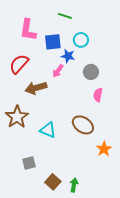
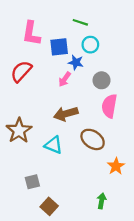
green line: (65, 16) -> (80, 22), moved
brown arrow: (36, 88) -> (66, 114), moved
pink semicircle: (98, 95) -> (109, 106), size x1.5
brown square: (53, 182) -> (49, 206), moved
green arrow: (74, 185) -> (102, 201), moved

